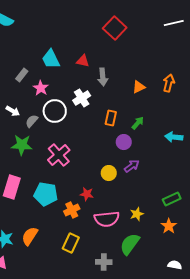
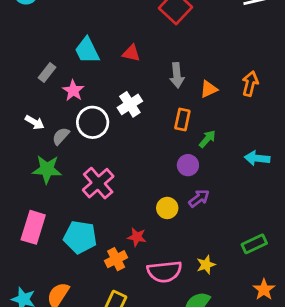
gray arrow: (103, 77) -> (177, 75), moved
orange rectangle: (111, 118) -> (182, 120), moved
orange star: (169, 226) -> (264, 290), moved

